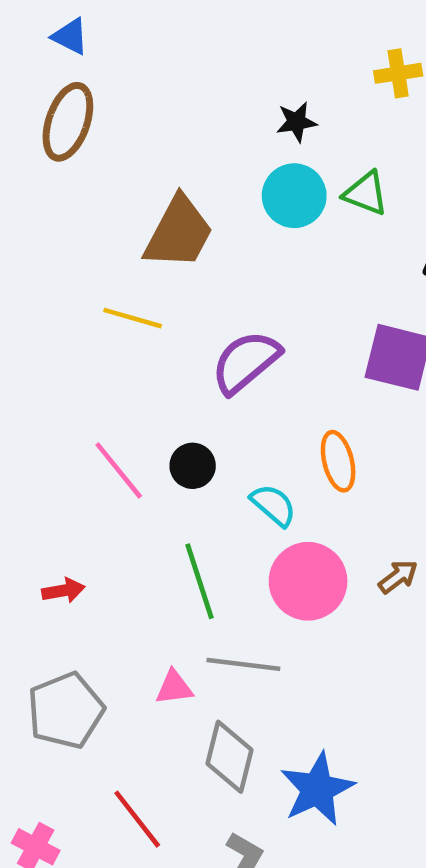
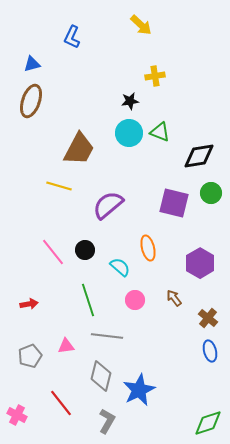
blue triangle: (70, 36) -> (32, 64), turned -42
yellow cross: (398, 73) -> (155, 76), moved
brown arrow: (398, 577) -> (174, 298), turned -90
pink circle: (308, 581) -> (135, 300), size x0.6
pink triangle: (174, 687) -> (66, 346), moved
gray pentagon: (66, 711) -> (30, 356), size x0.7

